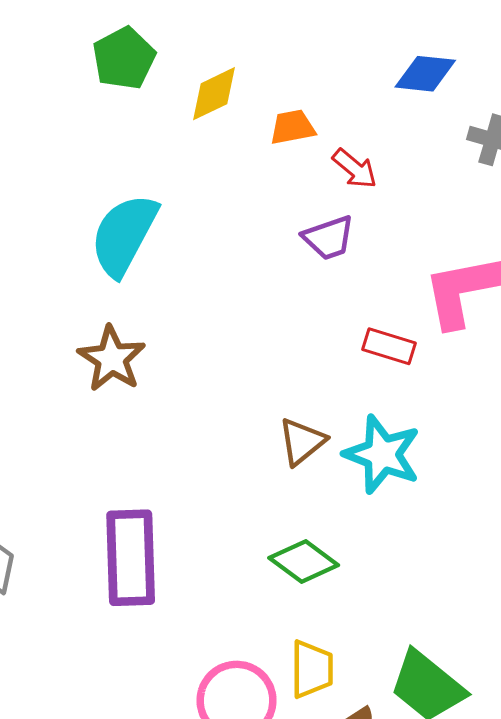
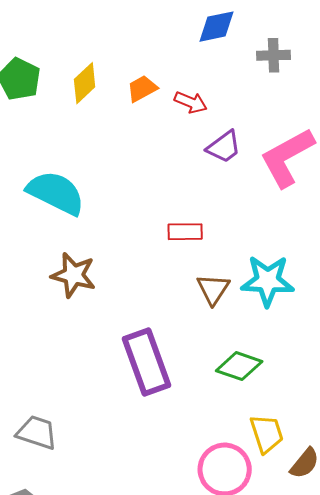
cyan semicircle: (124, 235) -> (56, 193), turned 106
purple trapezoid: (329, 238) -> (224, 147), moved
red rectangle: (389, 346) -> (185, 232), moved
purple rectangle: (131, 558) -> (146, 362), moved

